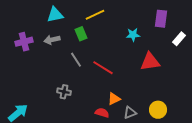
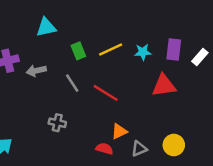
yellow line: (95, 15) -> (111, 50), moved
purple rectangle: (161, 19) -> (174, 50), moved
gray arrow: (52, 40) -> (36, 71), moved

